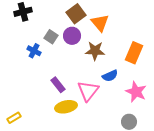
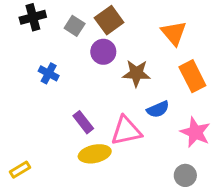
orange triangle: (100, 23) -> (174, 33), moved
gray square: (51, 37) -> (75, 26), moved
orange rectangle: (134, 53) -> (192, 76), turned -50
pink triangle: (88, 91) -> (126, 131), turned 40

